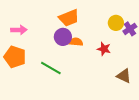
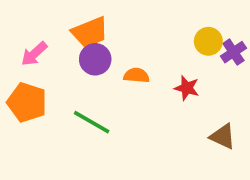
orange trapezoid: (69, 18) -> (90, 32), moved
pink arrow: (19, 30) -> (34, 54), turned 140
purple circle: (63, 37) -> (95, 59), moved

